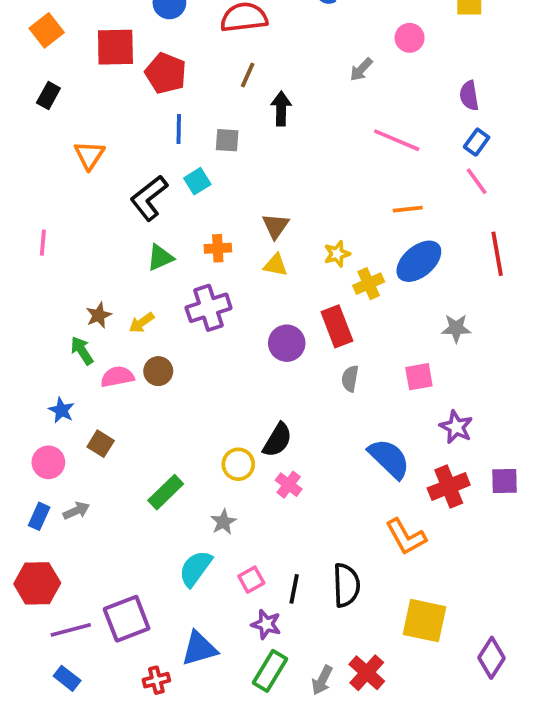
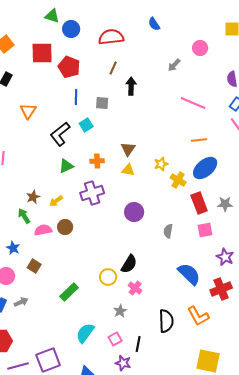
yellow cross: (369, 284) -> (178, 180), turned -35
red rectangle: (337, 326) -> (199, 203), moved
gray star: (223, 522) -> (120, 311), moved
black semicircle: (346, 585) -> (166, 321), moved

